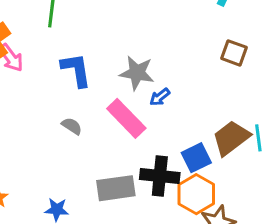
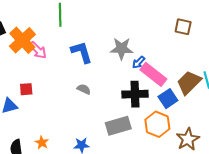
pink rectangle: (126, 118) -> (153, 74), moved
black cross: (160, 176) -> (135, 94), moved
orange hexagon: (196, 194) -> (157, 124), moved

